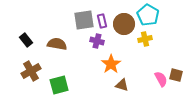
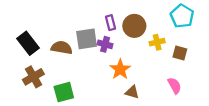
cyan pentagon: (148, 15) -> (182, 16), moved
gray square: (84, 20) -> (87, 39), moved
black rectangle: (26, 40) -> (28, 43), size x1.5
brown square: (176, 75) -> (180, 53), moved

